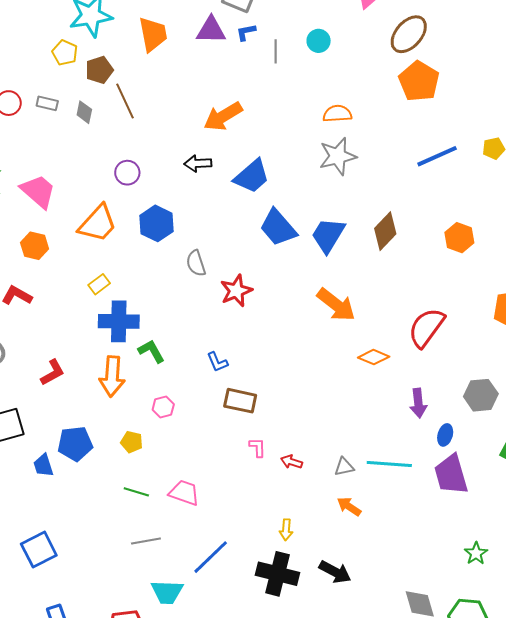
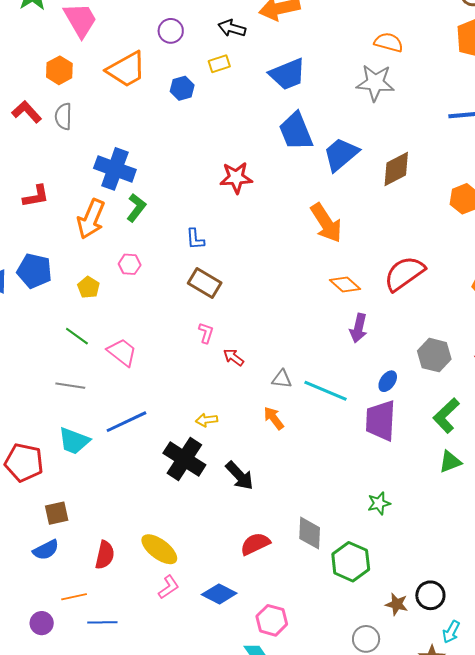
black arrow: (198, 163) -> (232, 28), moved
blue hexagon: (156, 223) -> (182, 88), size x0.7
gray semicircle: (196, 263) -> (63, 116), moved
yellow rectangle: (99, 284) -> (219, 64), moved
green L-shape: (151, 351) -> (136, 208), turned 48
purple arrow: (418, 403) -> (358, 328), moved
yellow arrow: (286, 530) -> (207, 420), turned 60

